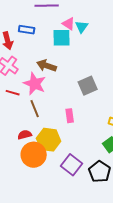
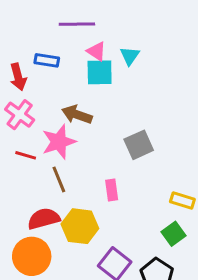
pink triangle: (69, 24) -> (97, 51), moved
pink star: (35, 84) -> (59, 142), turned 30
red semicircle: (25, 135) -> (44, 219), size x1.5
orange circle: (34, 155) -> (32, 256), moved

